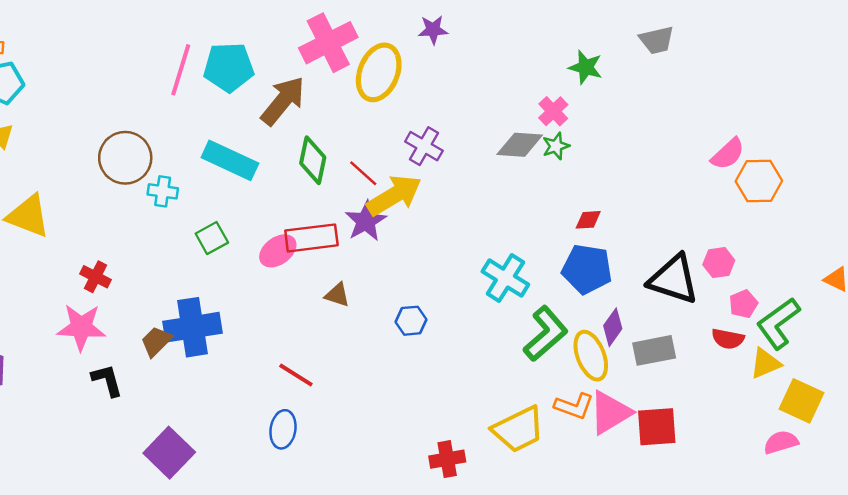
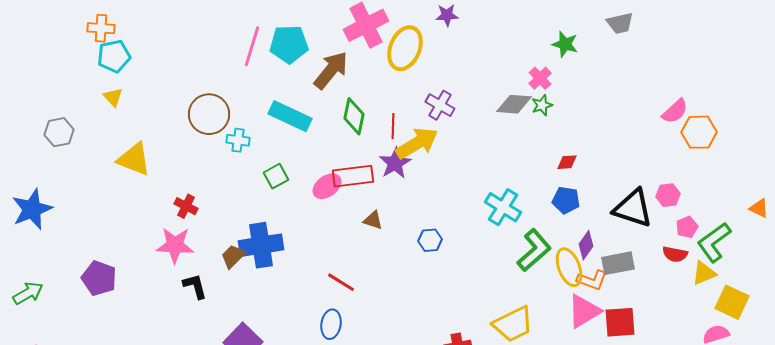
red line: (363, 173) -> (393, 126), turned 50
blue pentagon: (587, 269) -> (566, 200), size x0.7
orange L-shape: (574, 406) -> (592, 280), moved

